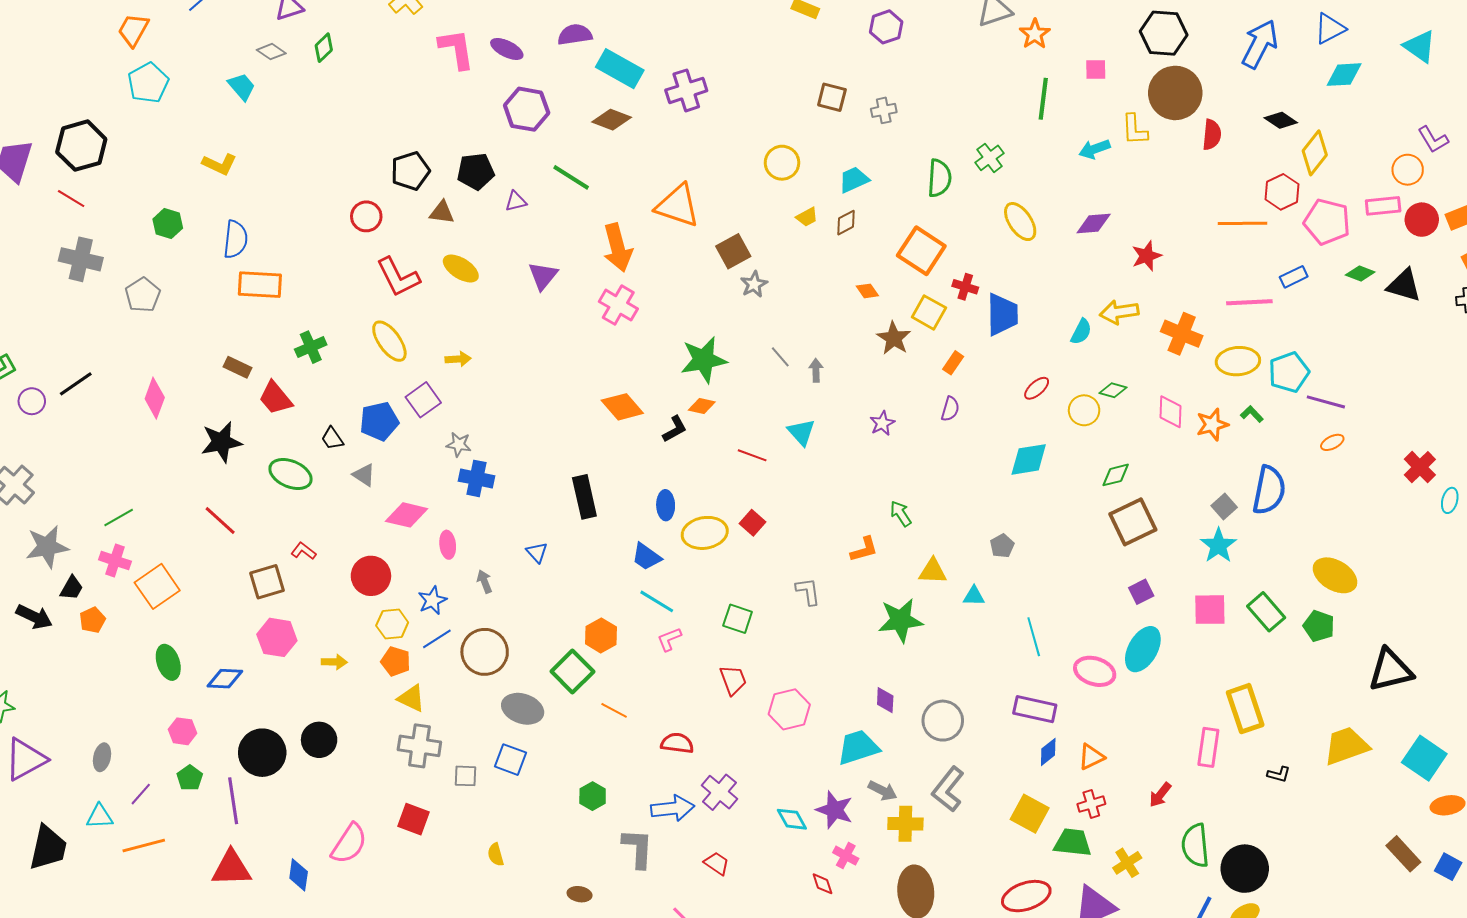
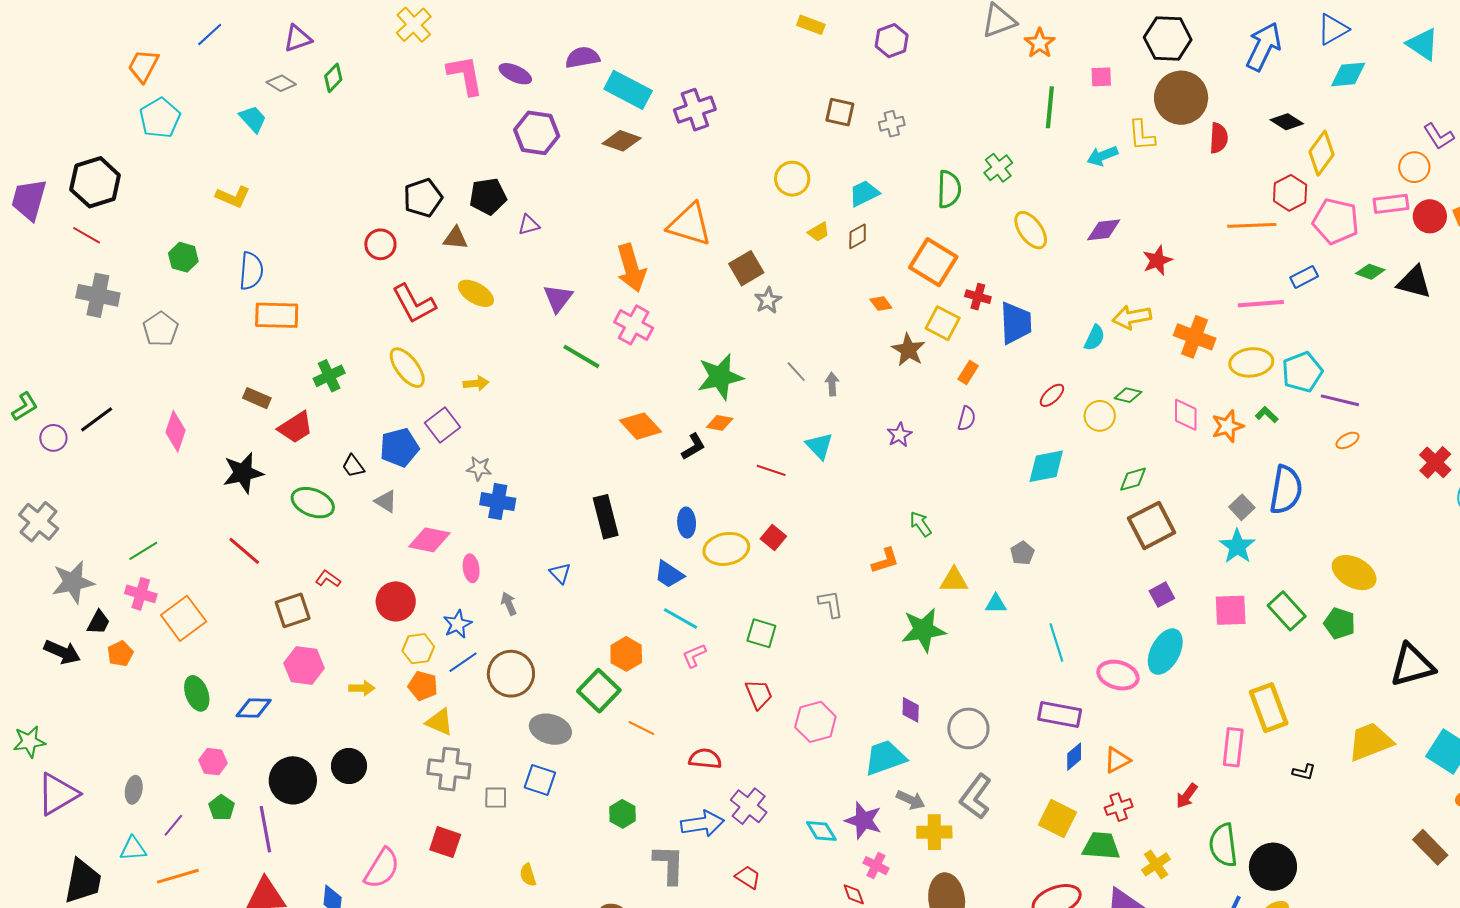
green line: (571, 177) -> (581, 356), moved
red trapezoid: (275, 398) -> (296, 427), turned -81

